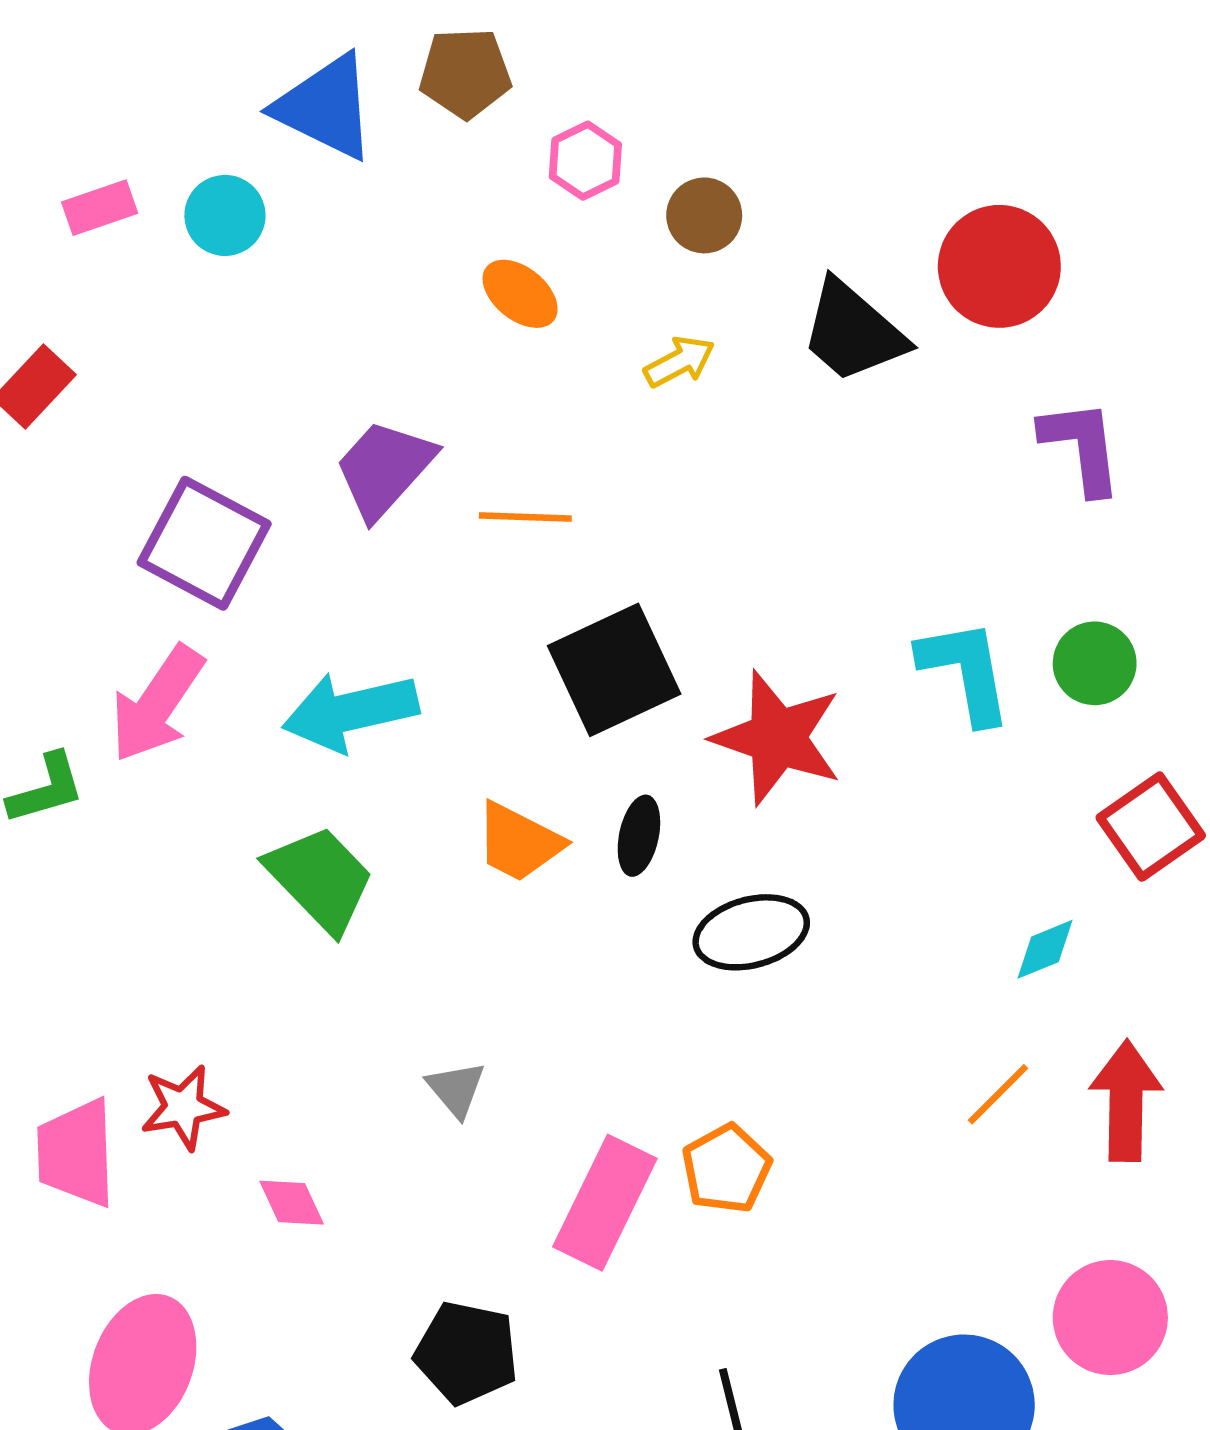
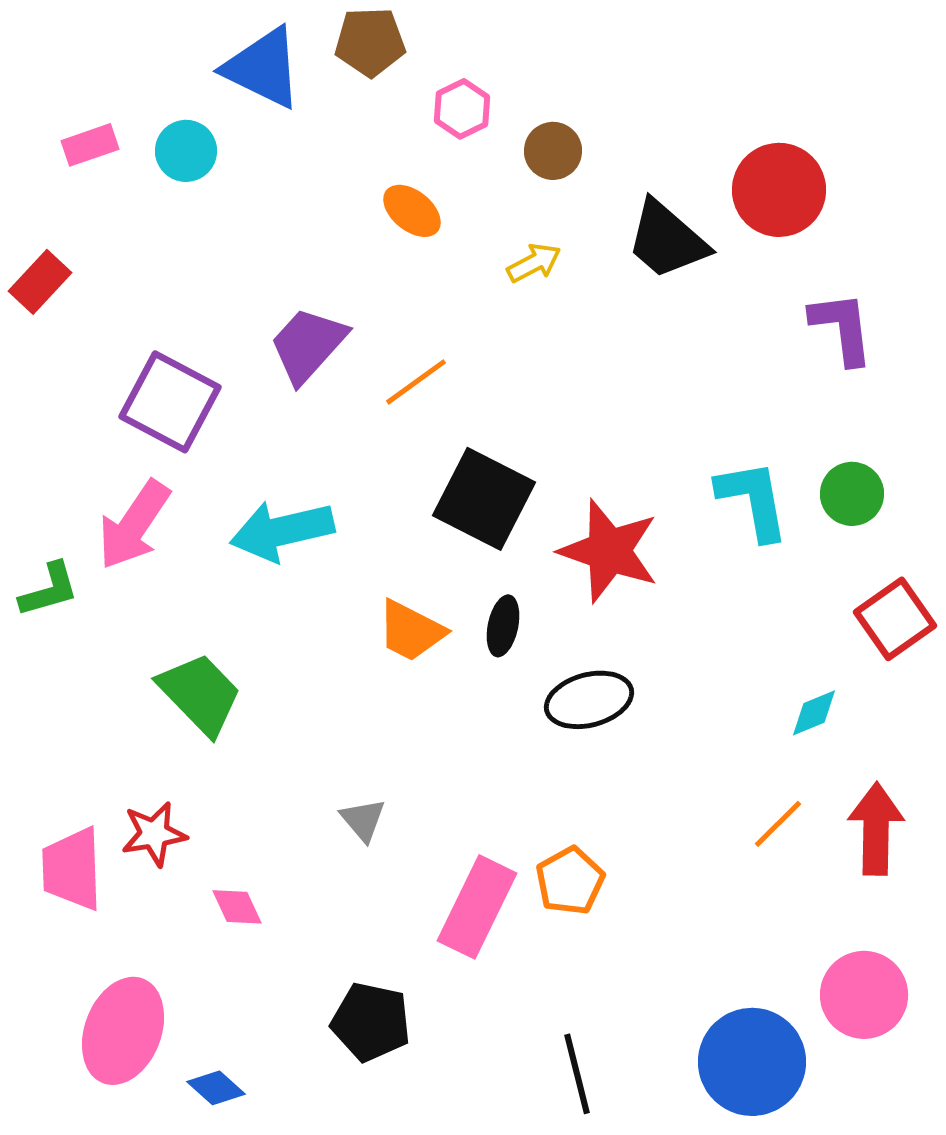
orange line: (525, 517) -> (416, 382), turned -38
black square: (614, 670) -> (484, 499), turned -38
green trapezoid: (320, 879) -> (200, 694), moved

